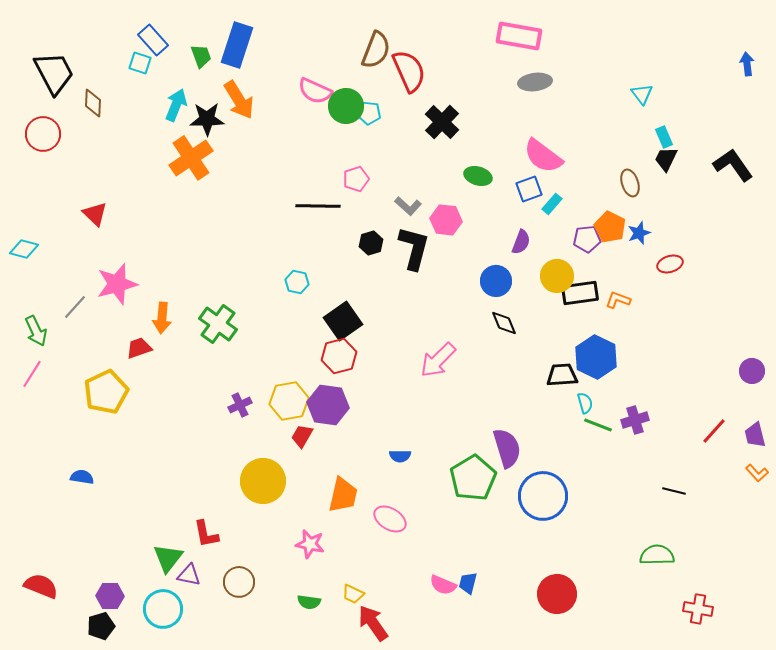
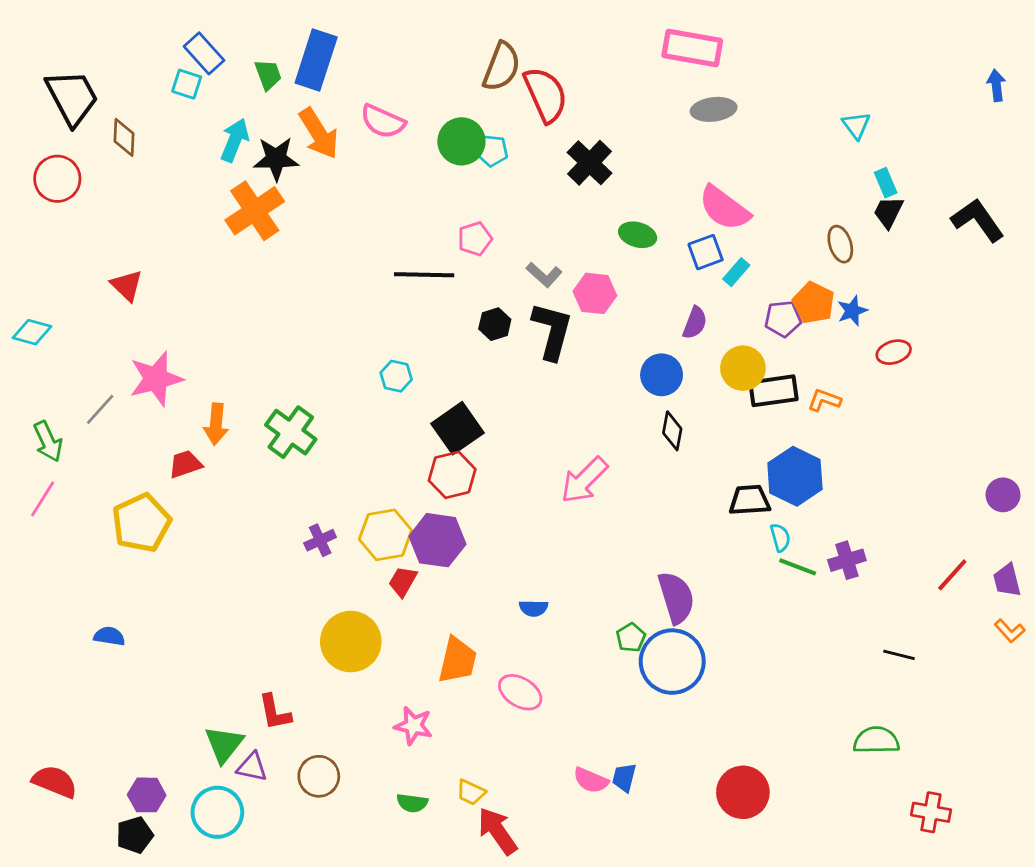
pink semicircle: (315, 91) -> (383, 121), moved
black diamond: (504, 323) -> (672, 431), turned 32
green pentagon: (473, 478) -> (631, 638), size x0.5
blue circle: (543, 496) -> (672, 662), moved

